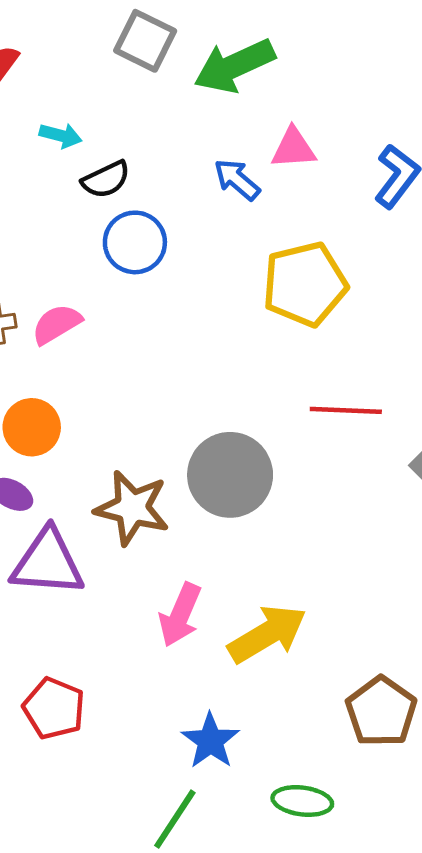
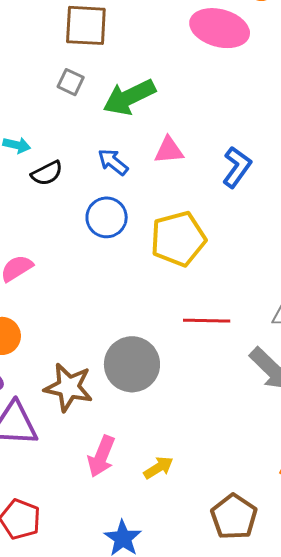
gray square: (145, 41) -> (71, 82), size x0.7
blue arrow: (237, 180) -> (113, 162), moved
blue circle: (135, 242) -> (107, 217), moved
yellow arrow: (267, 634) -> (158, 468), size x0.6

